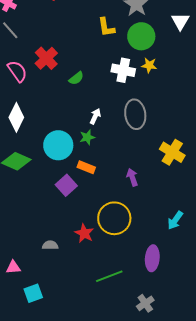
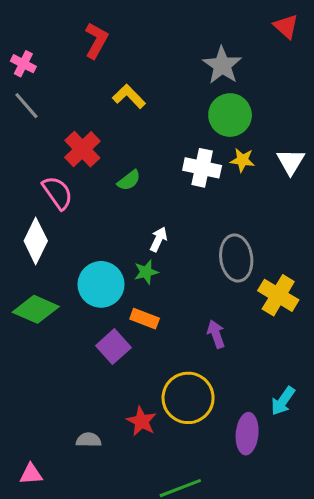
white triangle: (180, 21) -> (291, 162), moved
yellow L-shape: (106, 27) -> (129, 96), moved, turned 145
pink semicircle: (17, 71) -> (58, 193), moved
gray ellipse: (135, 114) -> (236, 258), moved
purple ellipse: (152, 258) -> (247, 434), moved

